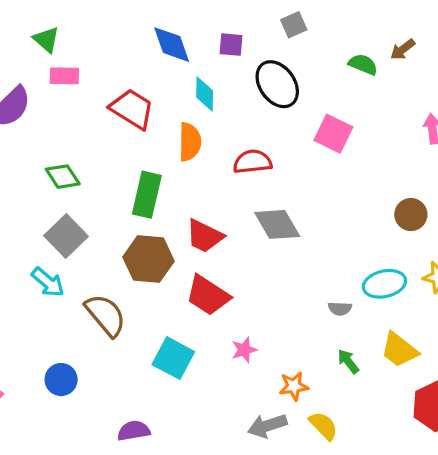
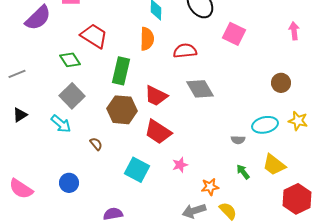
red trapezoid: (132, 109) -> (94, 36), moved
brown semicircle: (106, 315) -> (96, 144), size x0.5

